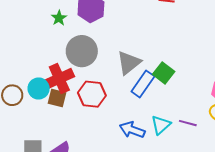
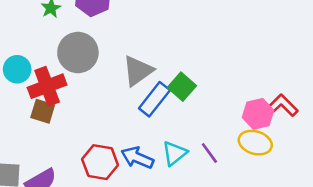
cyan circle: (39, 88) -> (17, 69), moved
red hexagon: (92, 94) -> (100, 162), moved
purple line: (188, 123) -> (209, 153), turned 36

